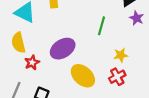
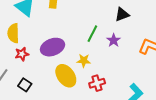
purple star: (137, 18) -> (114, 40), moved
yellow star: (121, 55) -> (84, 61), moved

